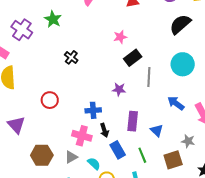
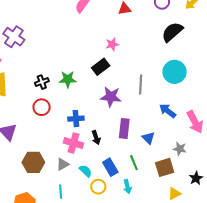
green star: (53, 19) -> (68, 79), moved, turned -30
black cross: (71, 57) -> (42, 82), moved, turned 32
black rectangle: (133, 58) -> (101, 67), moved
purple star: (119, 89) -> (111, 97), size x1.5
blue cross: (93, 110) -> (76, 119), moved
blue rectangle: (118, 150) -> (110, 167), moved

